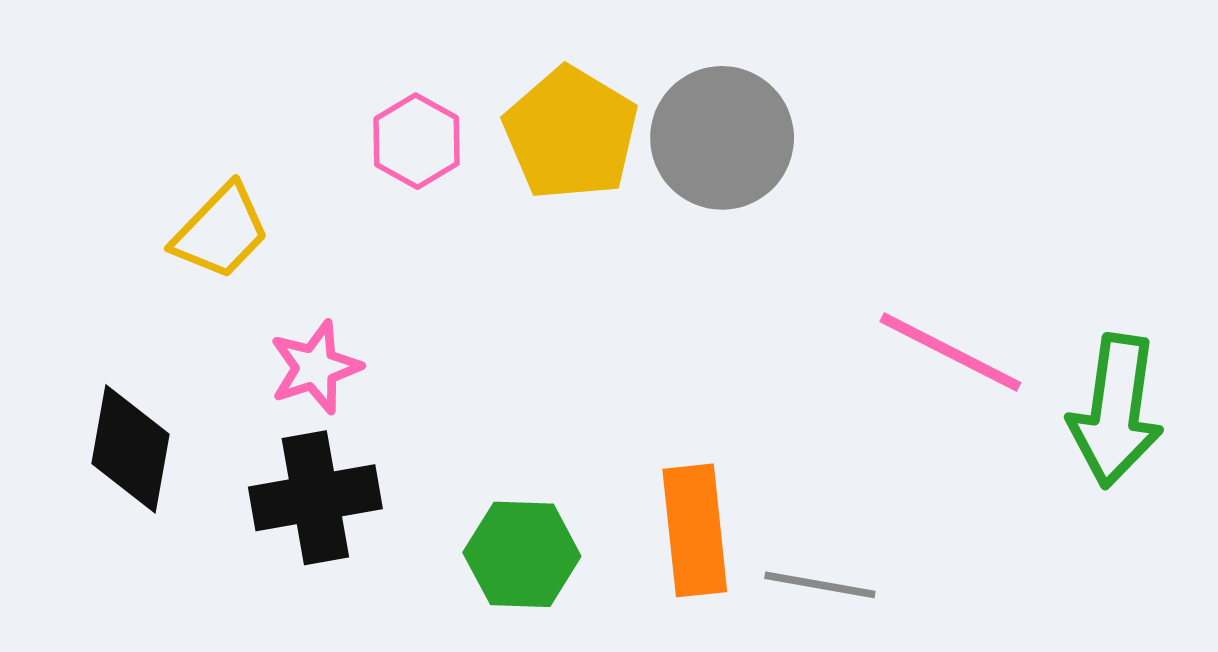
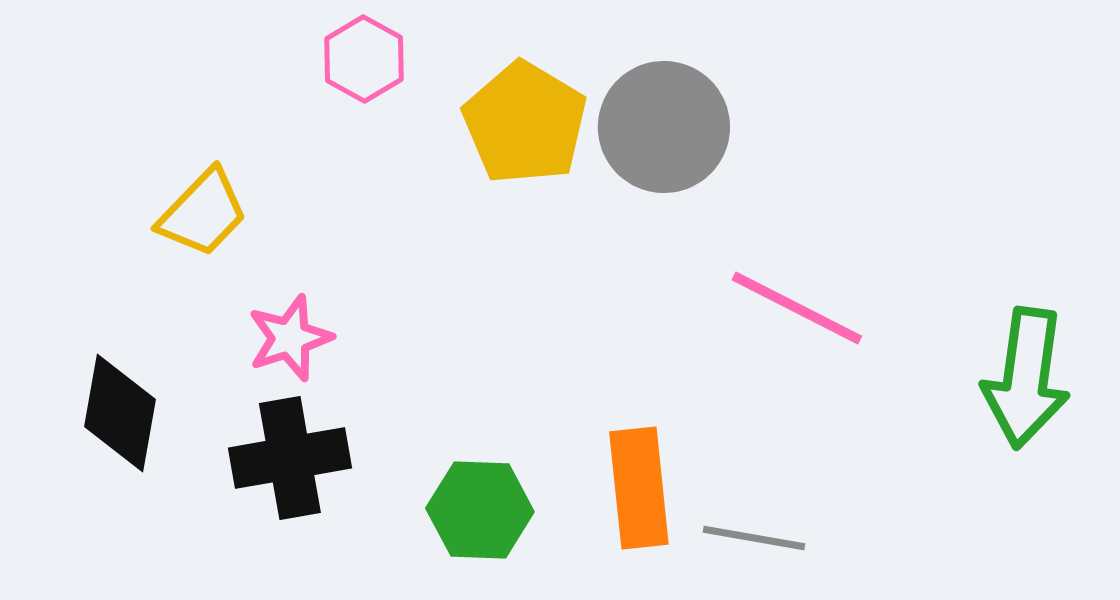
pink hexagon: (416, 141) -> (364, 59), moved
pink line: (950, 352) -> (797, 308), moved

